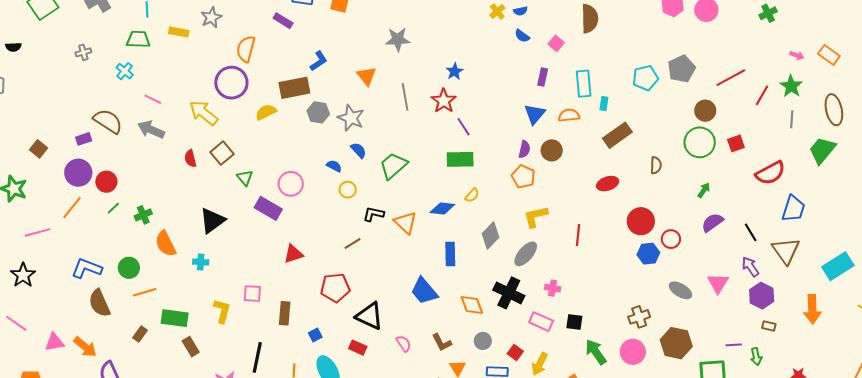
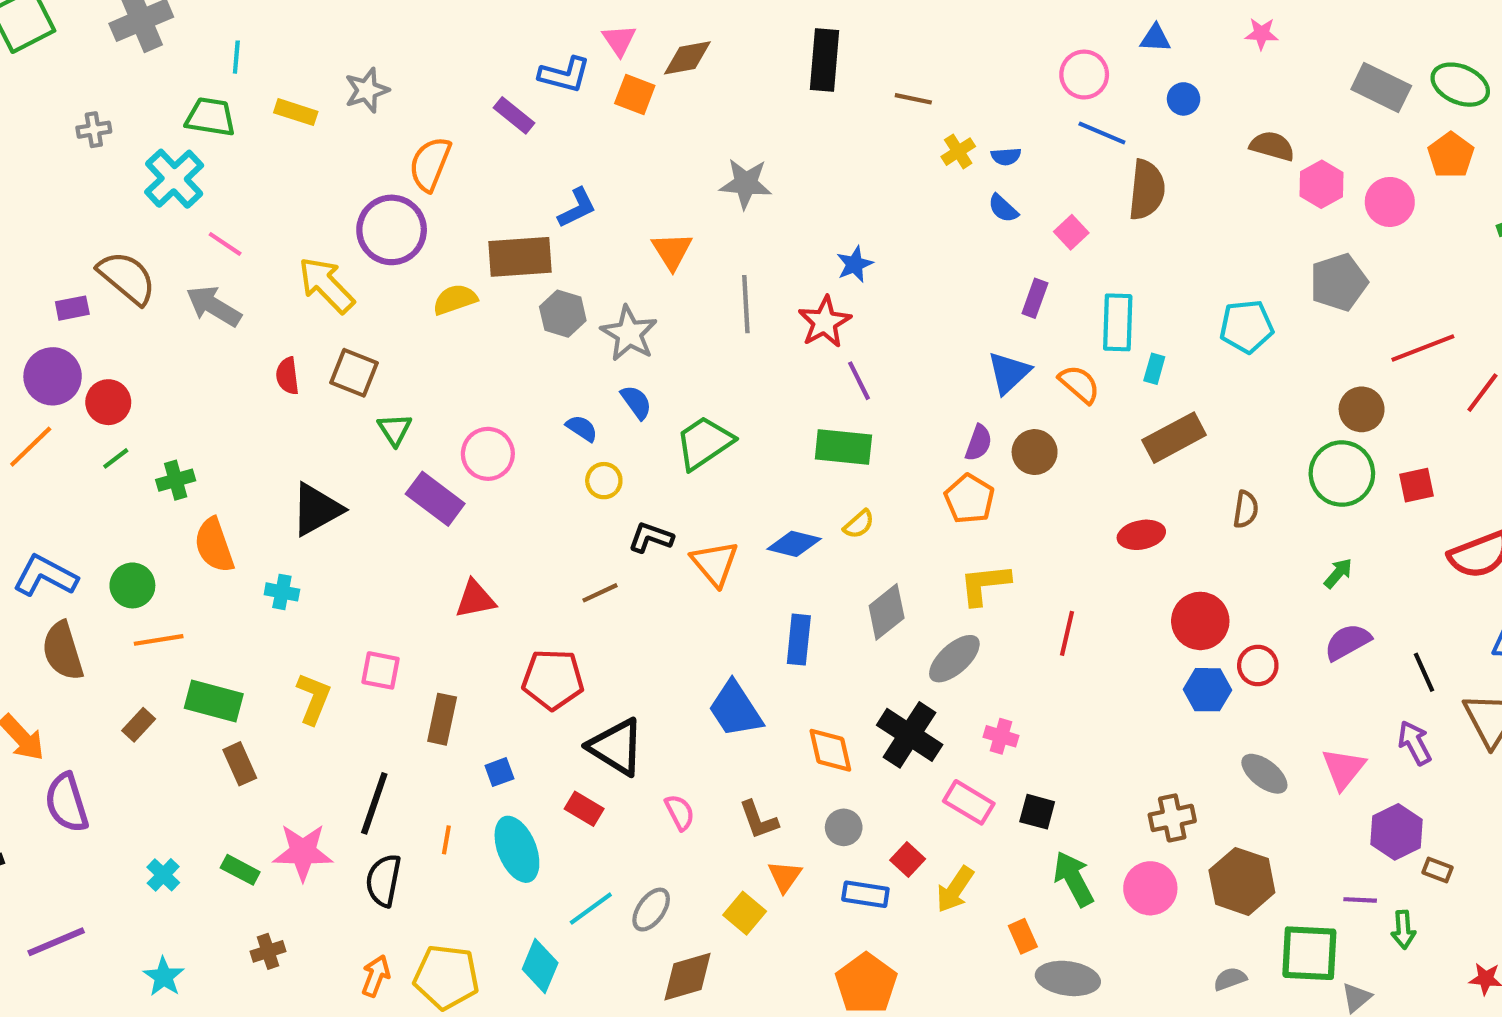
gray pentagon: (682, 69) -> (1339, 282), moved
cyan cross: (125, 71) -> (174, 179), size x1.6
orange semicircle: (569, 115) -> (1079, 384), turned 40
brown square: (222, 153) -> (354, 373), turned -35
purple hexagon: (762, 296) -> (1397, 832), moved

